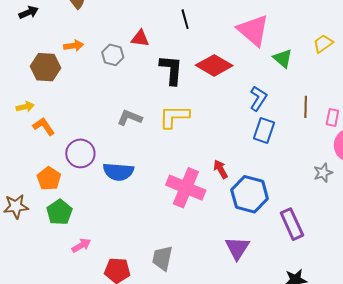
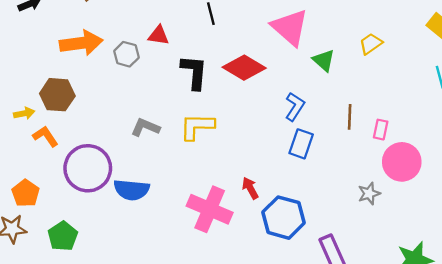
orange arrow: (74, 46) -> (81, 43), size x1.8
brown hexagon: (46, 67) -> (57, 95), moved
purple circle: (80, 153) -> (88, 168), size x1.4
orange pentagon: (49, 179) -> (26, 193), moved

